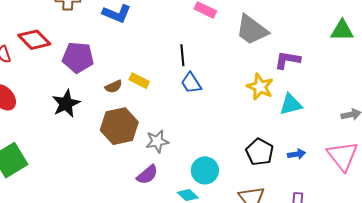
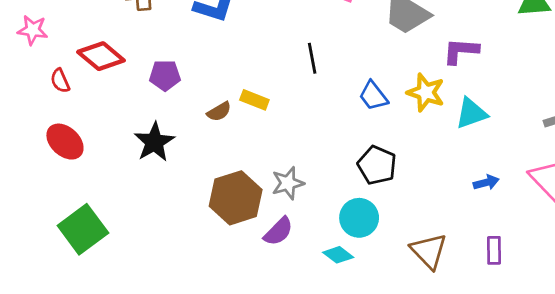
purple pentagon: (78, 57) -> (165, 75), size x0.7
blue trapezoid: (191, 83) -> (373, 96), moved
brown hexagon: (119, 126) -> (236, 198), moved
black pentagon: (260, 152) -> (377, 165), moved

